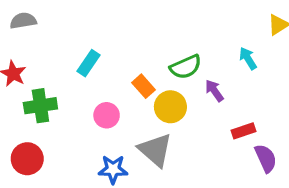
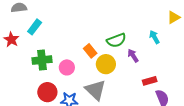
cyan rectangle: (89, 63) -> (35, 27), moved
green cross: (40, 106) -> (42, 60), moved
red circle: (27, 159) -> (47, 92), moved

